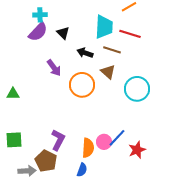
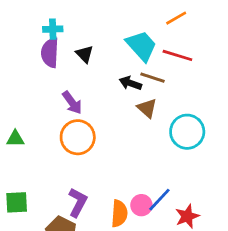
cyan trapezoid: (104, 27) -> (141, 46), turned -45
purple semicircle: (38, 32) -> (50, 53), turned 140
black arrow: (85, 53) -> (130, 83), moved
orange circle: (82, 85) -> (78, 137), moved

